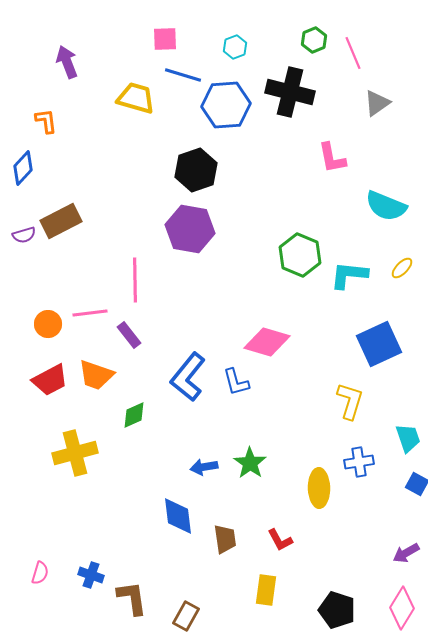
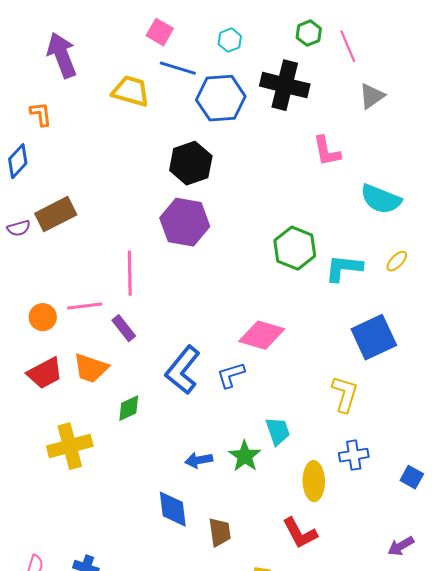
pink square: (165, 39) -> (160, 32), turned 32
purple arrow: (67, 62) -> (62, 55), size x1.4
blue L-shape: (236, 382) -> (231, 375), turned 88
cyan trapezoid: (408, 438) -> (278, 431), moved
red L-shape: (280, 540) -> (300, 533), moved, size x1.4

